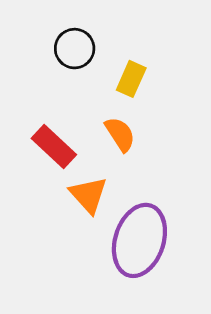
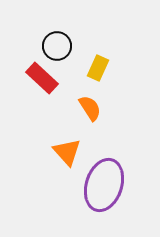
red rectangle: (54, 147) -> (42, 78), moved

